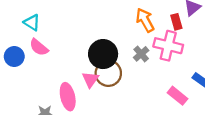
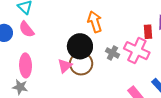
orange arrow: (145, 20) -> (95, 22), moved
gray cross: (141, 54) -> (112, 53), turned -32
pink ellipse: (68, 97) -> (26, 65), moved

